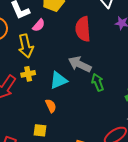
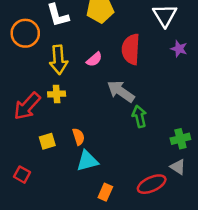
pink semicircle: (39, 25) -> (94, 59), moved
cyan triangle: (59, 80) -> (87, 161), moved
yellow square: (40, 130) -> (47, 141), moved, turned -32

